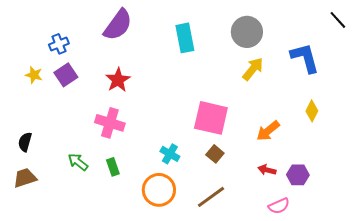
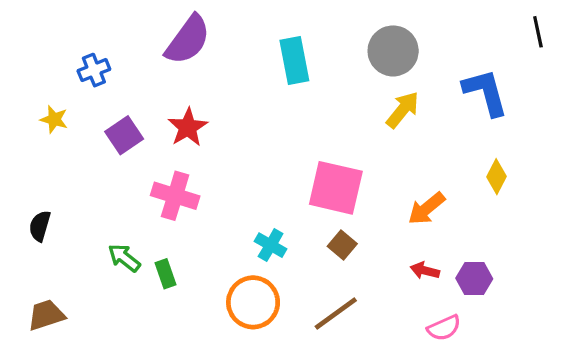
black line: (338, 20) -> (538, 32), turned 30
purple square: (66, 75) -> (124, 135), moved
green rectangle: (113, 167) -> (166, 274), moved
brown trapezoid: (25, 178) -> (46, 315), moved

